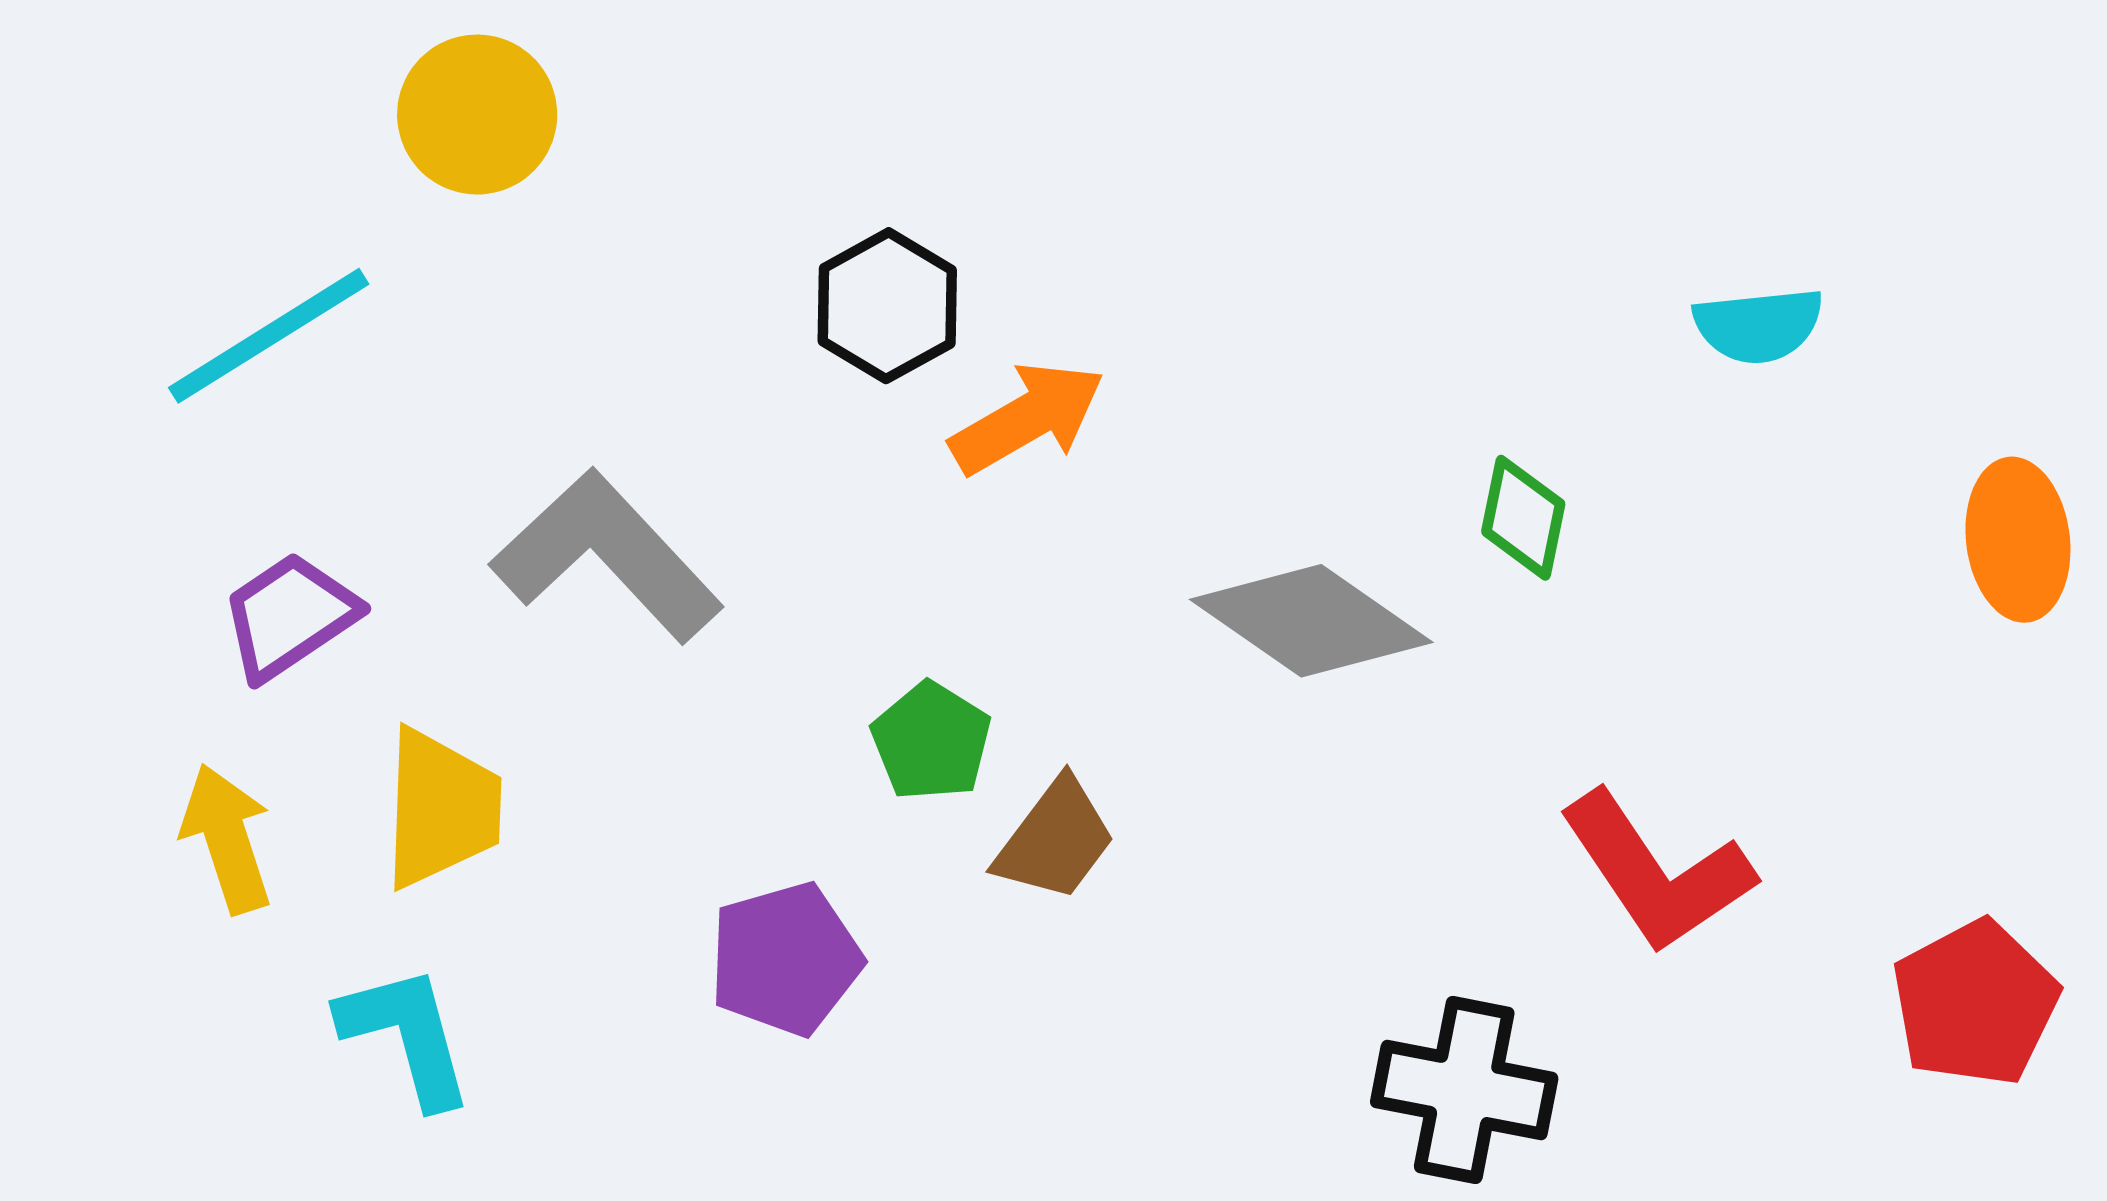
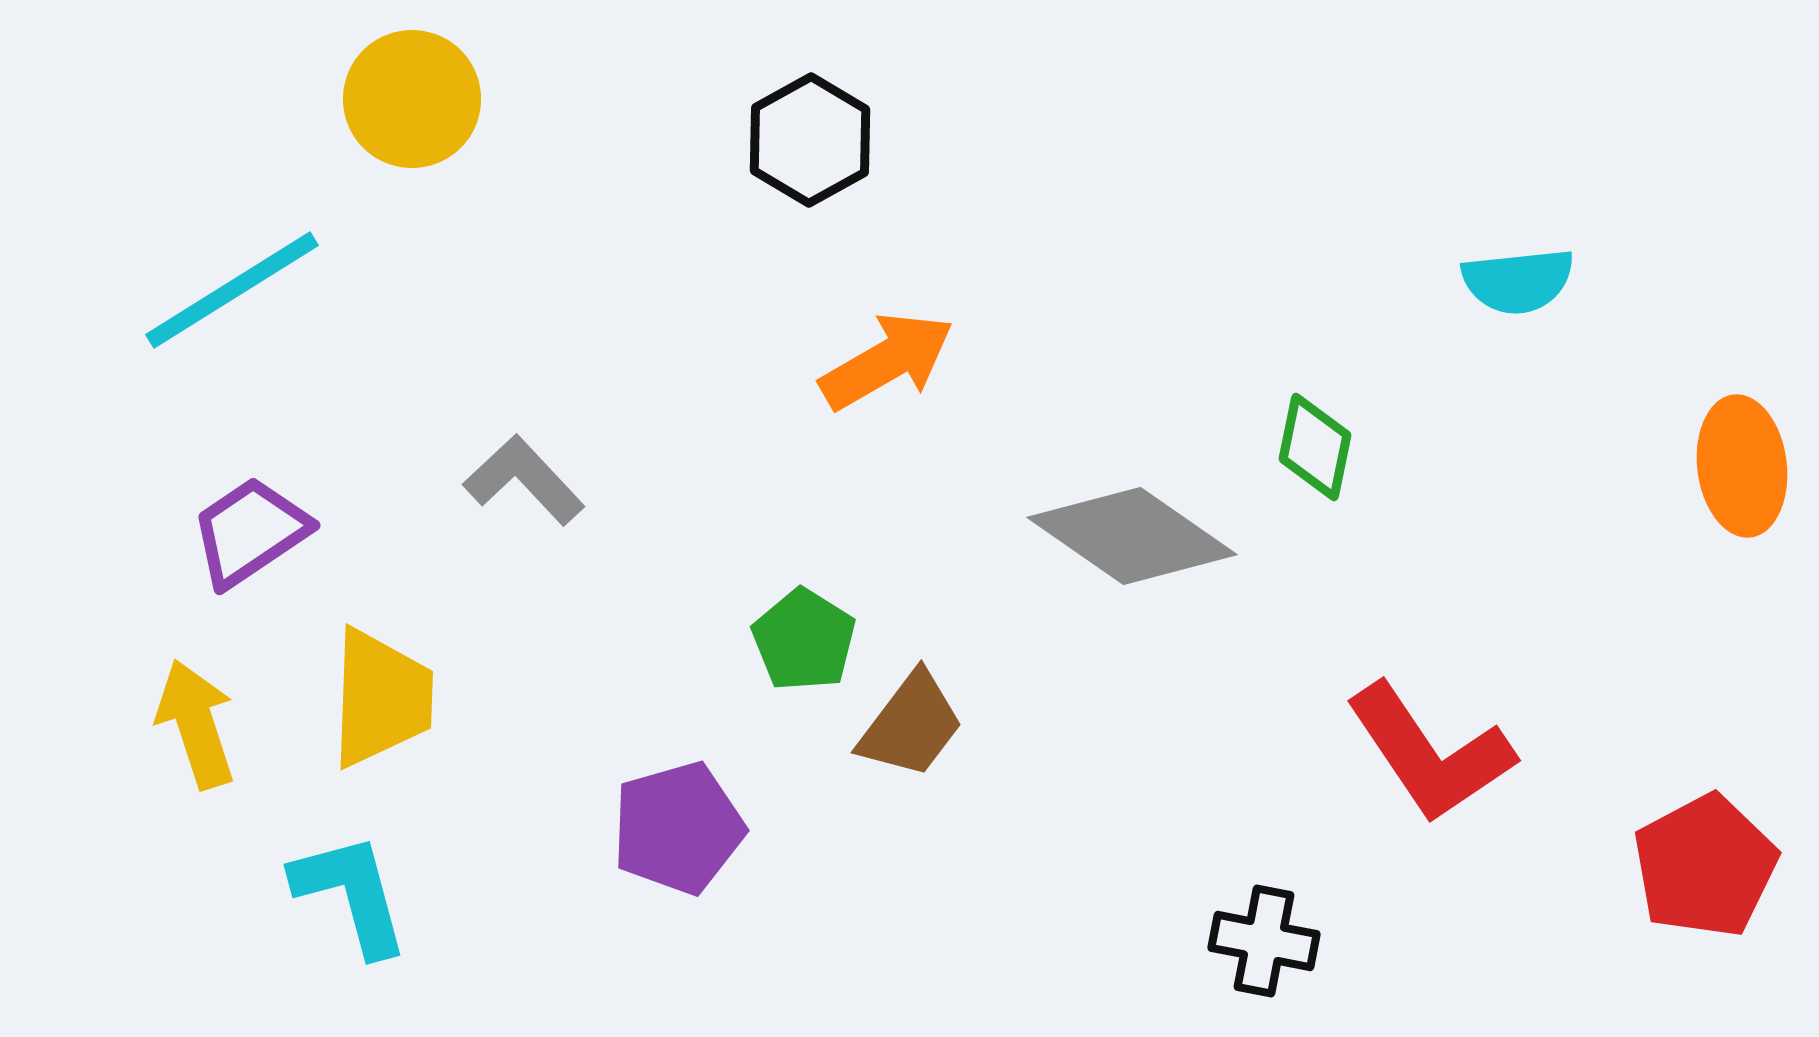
black hexagon: (887, 306) -> (810, 140), moved
gray L-shape: (607, 556) -> (524, 480), size x0.6
black cross: (1464, 1090) -> (1264, 941), size x0.7

